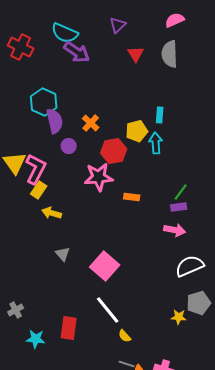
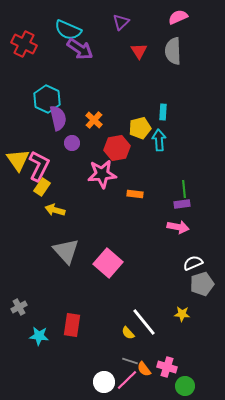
green line: (181, 192) -> (184, 189), turned -42
gray triangle: (63, 254) -> (66, 251), size x1.8
white semicircle: (190, 266) -> (193, 263), size x0.7
gray pentagon: (199, 303) -> (202, 284), moved
white line: (108, 310) -> (144, 322), moved

